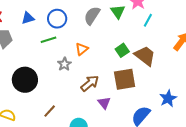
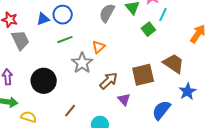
blue circle: (57, 19) -> (63, 15), moved
green square: (122, 50) -> (148, 29), moved
brown trapezoid: (145, 56) -> (174, 63), moved
gray star: (64, 64) -> (82, 63), size x1.5

